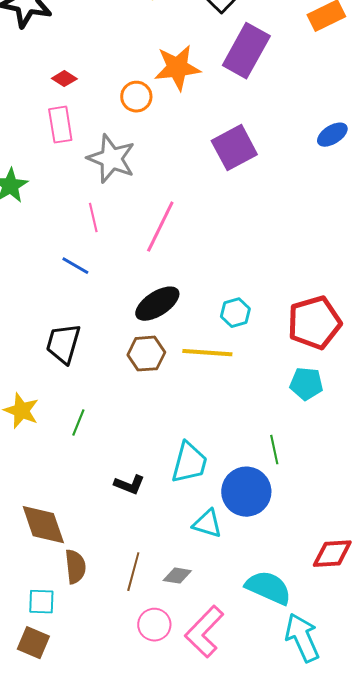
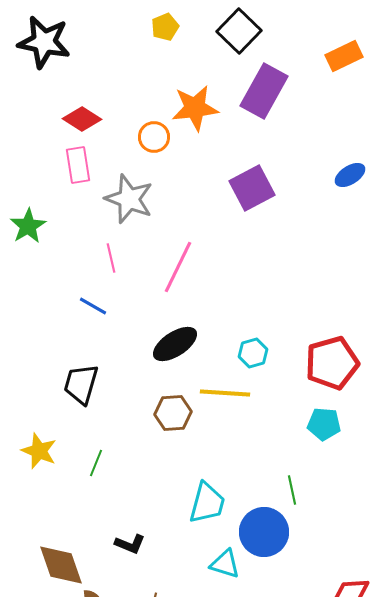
red diamond: (64, 79) -> (82, 119), size x1.5
brown hexagon: (146, 354) -> (173, 413), moved
black L-shape: (129, 485) -> (130, 544), moved

